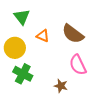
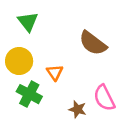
orange triangle: (43, 36) -> (55, 72), moved, turned 32
pink semicircle: (78, 65) -> (104, 98), moved

